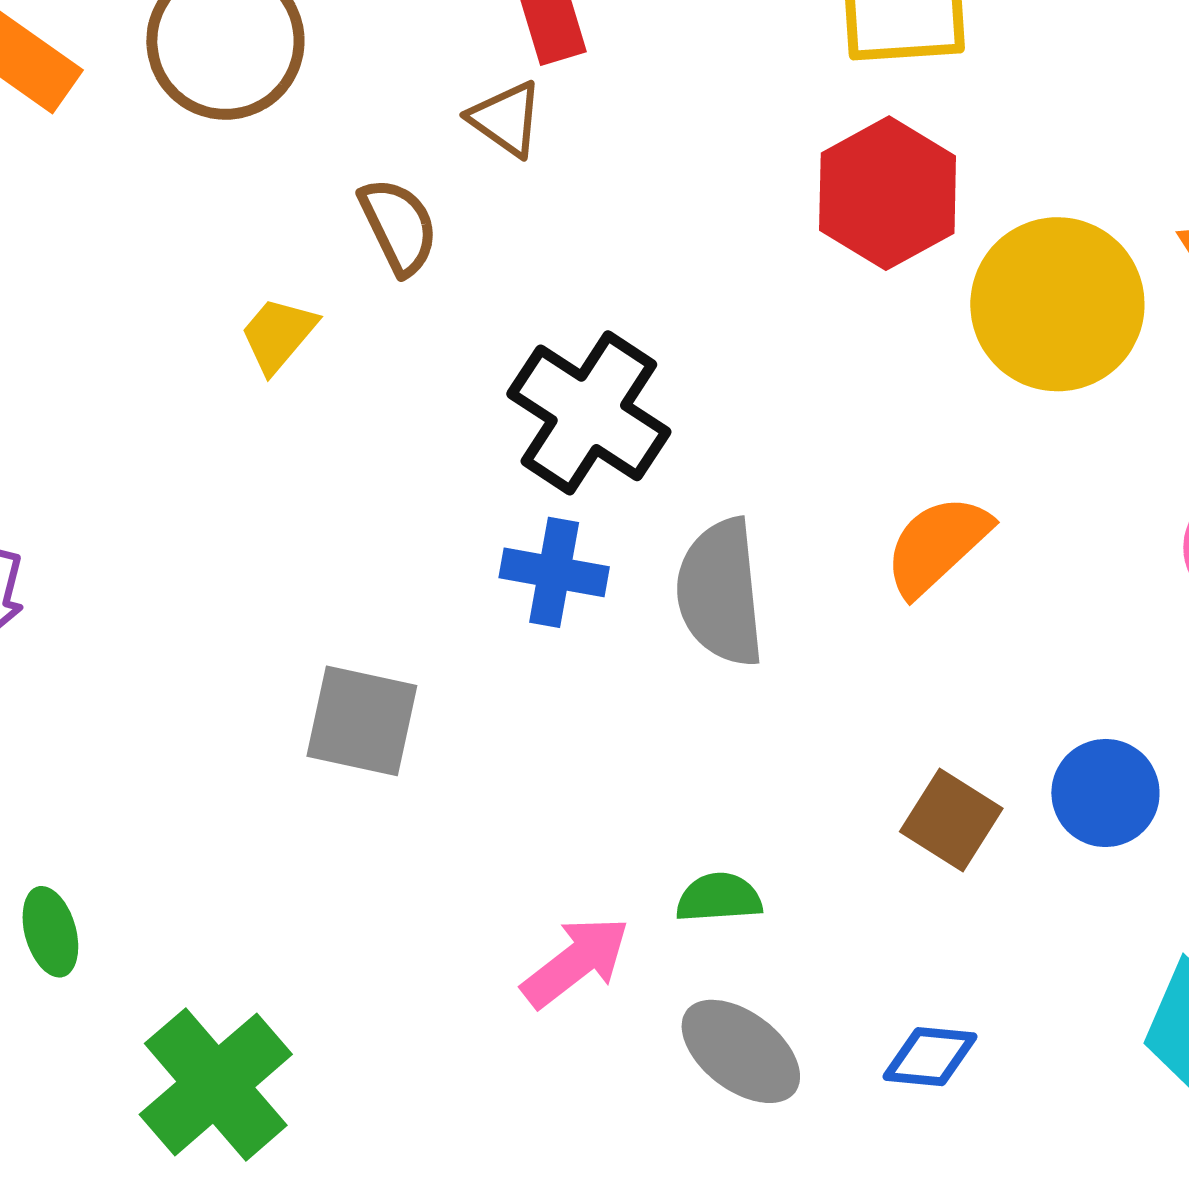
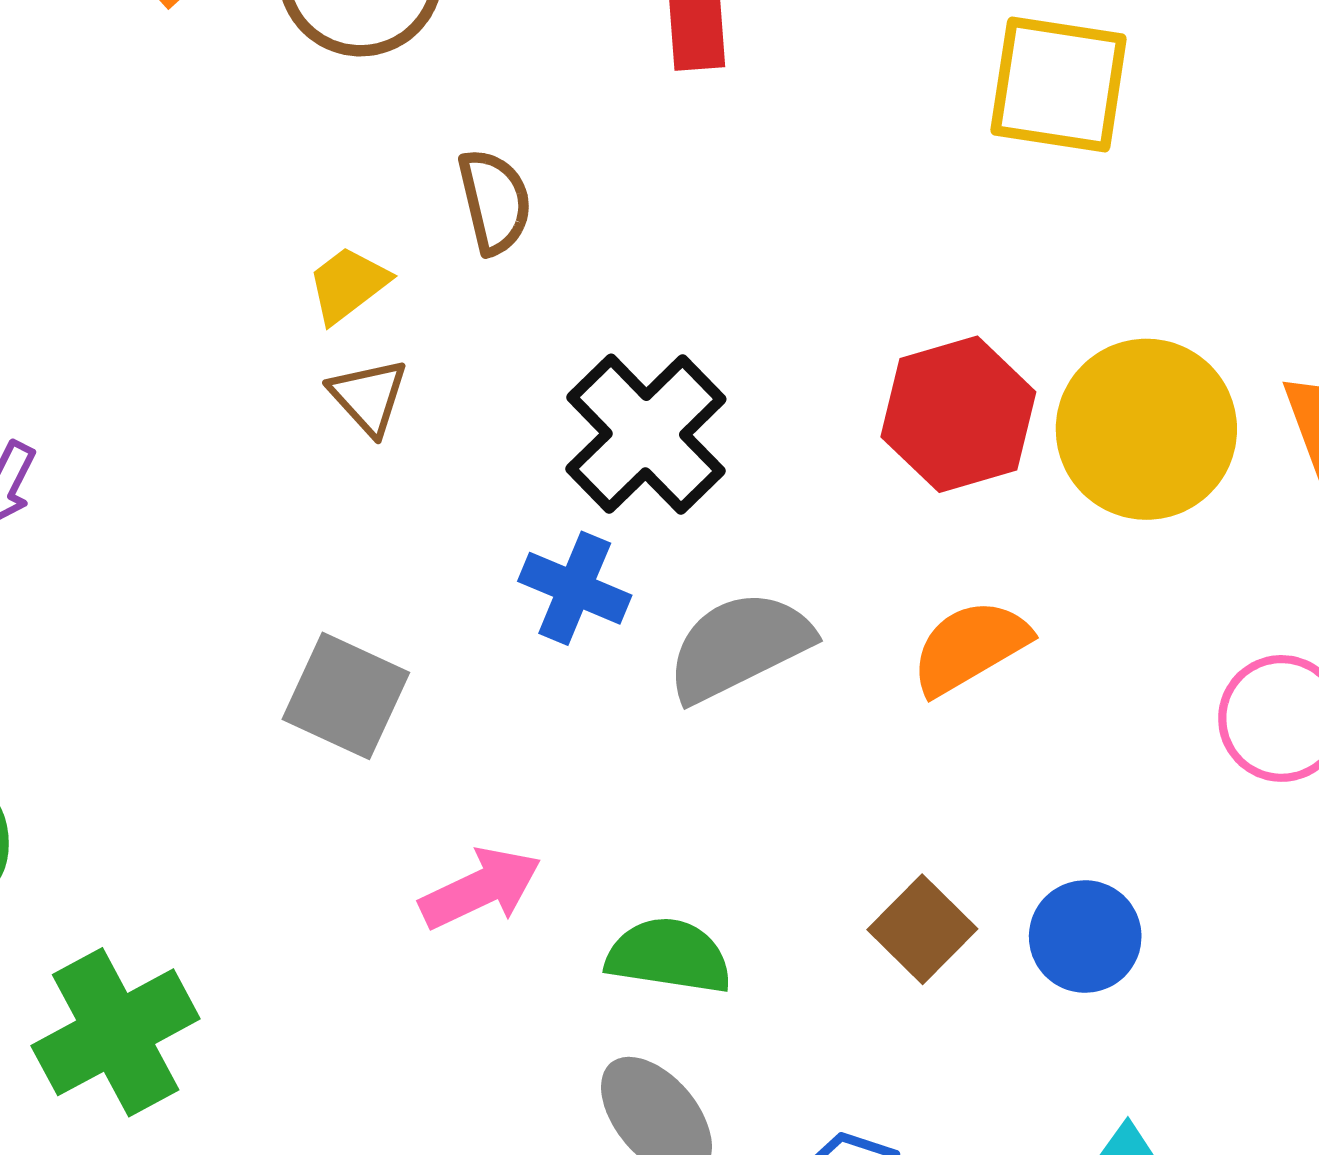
brown triangle: (506, 119) -> (369, 397), moved
red hexagon: (888, 193) -> (958, 414), moved
gray semicircle: (720, 593) -> (739, 646), turned 57
green semicircle: (719, 898) -> (669, 956), size x1.4
pink arrow: (576, 962) -> (481, 888), moved

